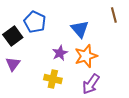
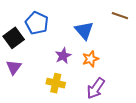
brown line: (114, 15) -> (120, 16), turned -56
orange star: (86, 56) -> (90, 59), size x0.7

